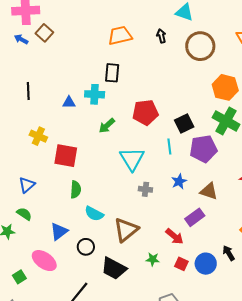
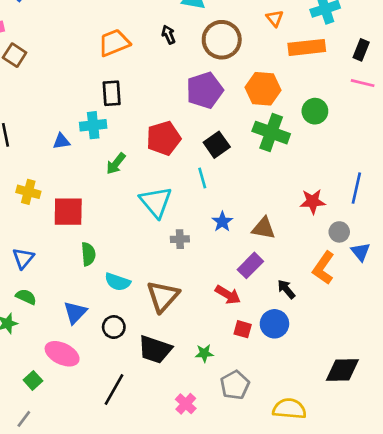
purple pentagon: (203, 149) -> (205, 90), moved
black arrow: (229, 253) -> (286, 289), moved
green star: (153, 259) -> (204, 353), moved

